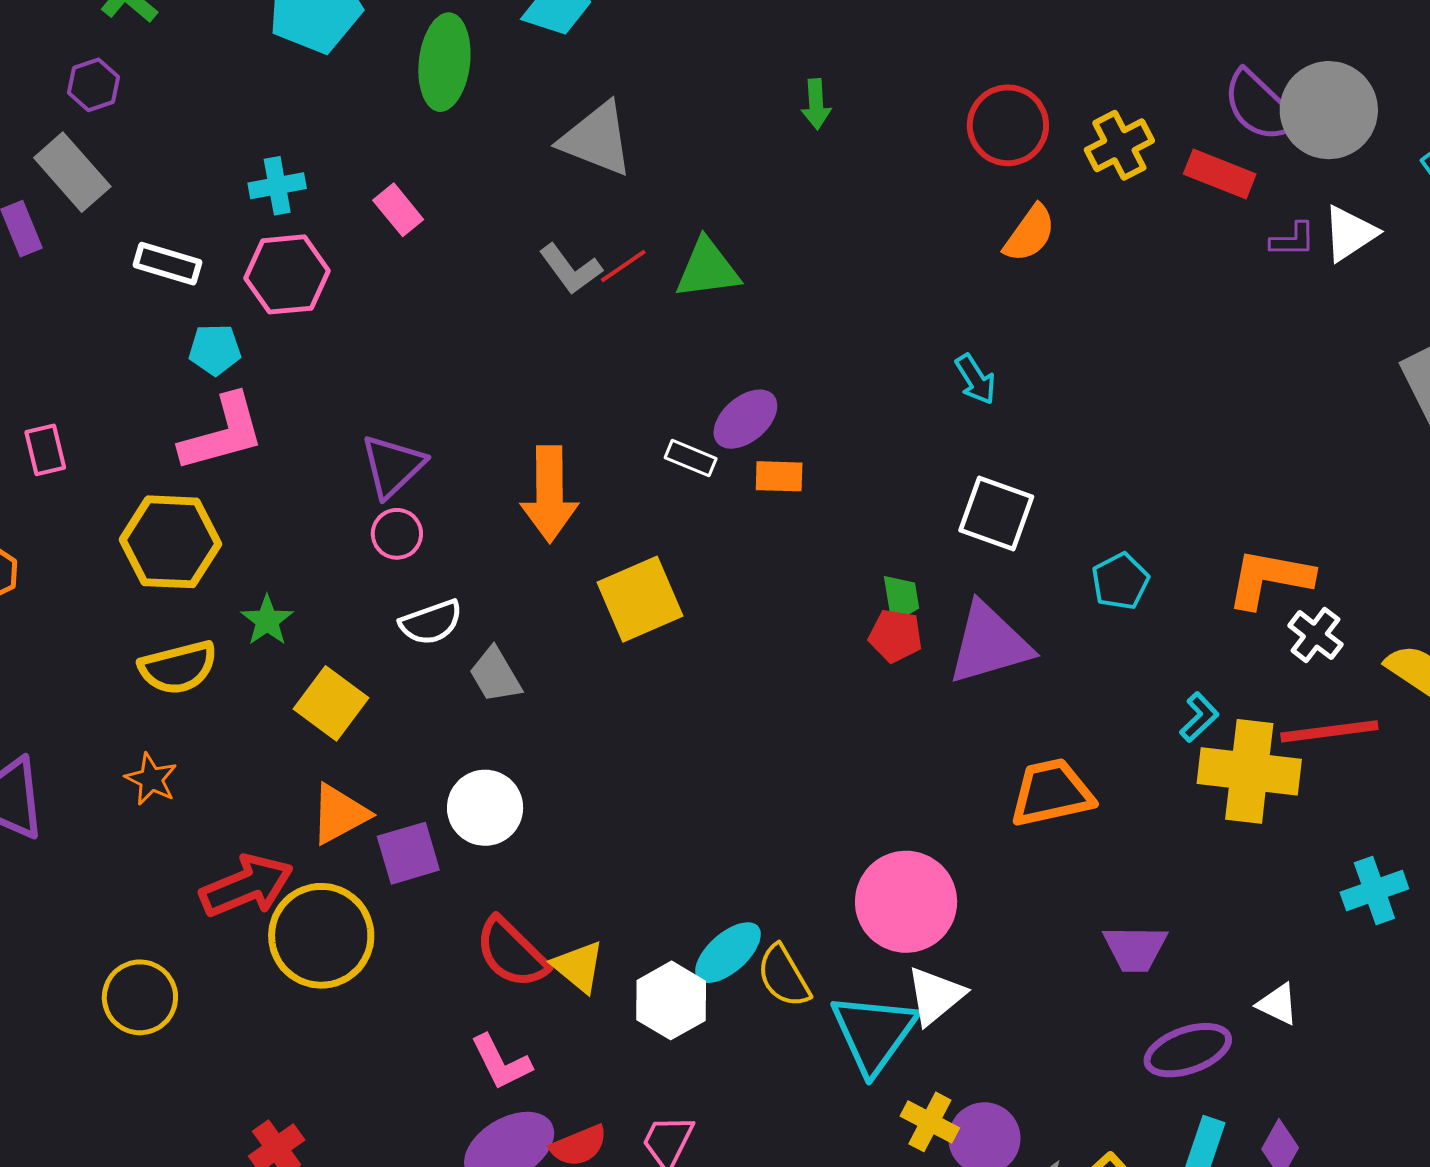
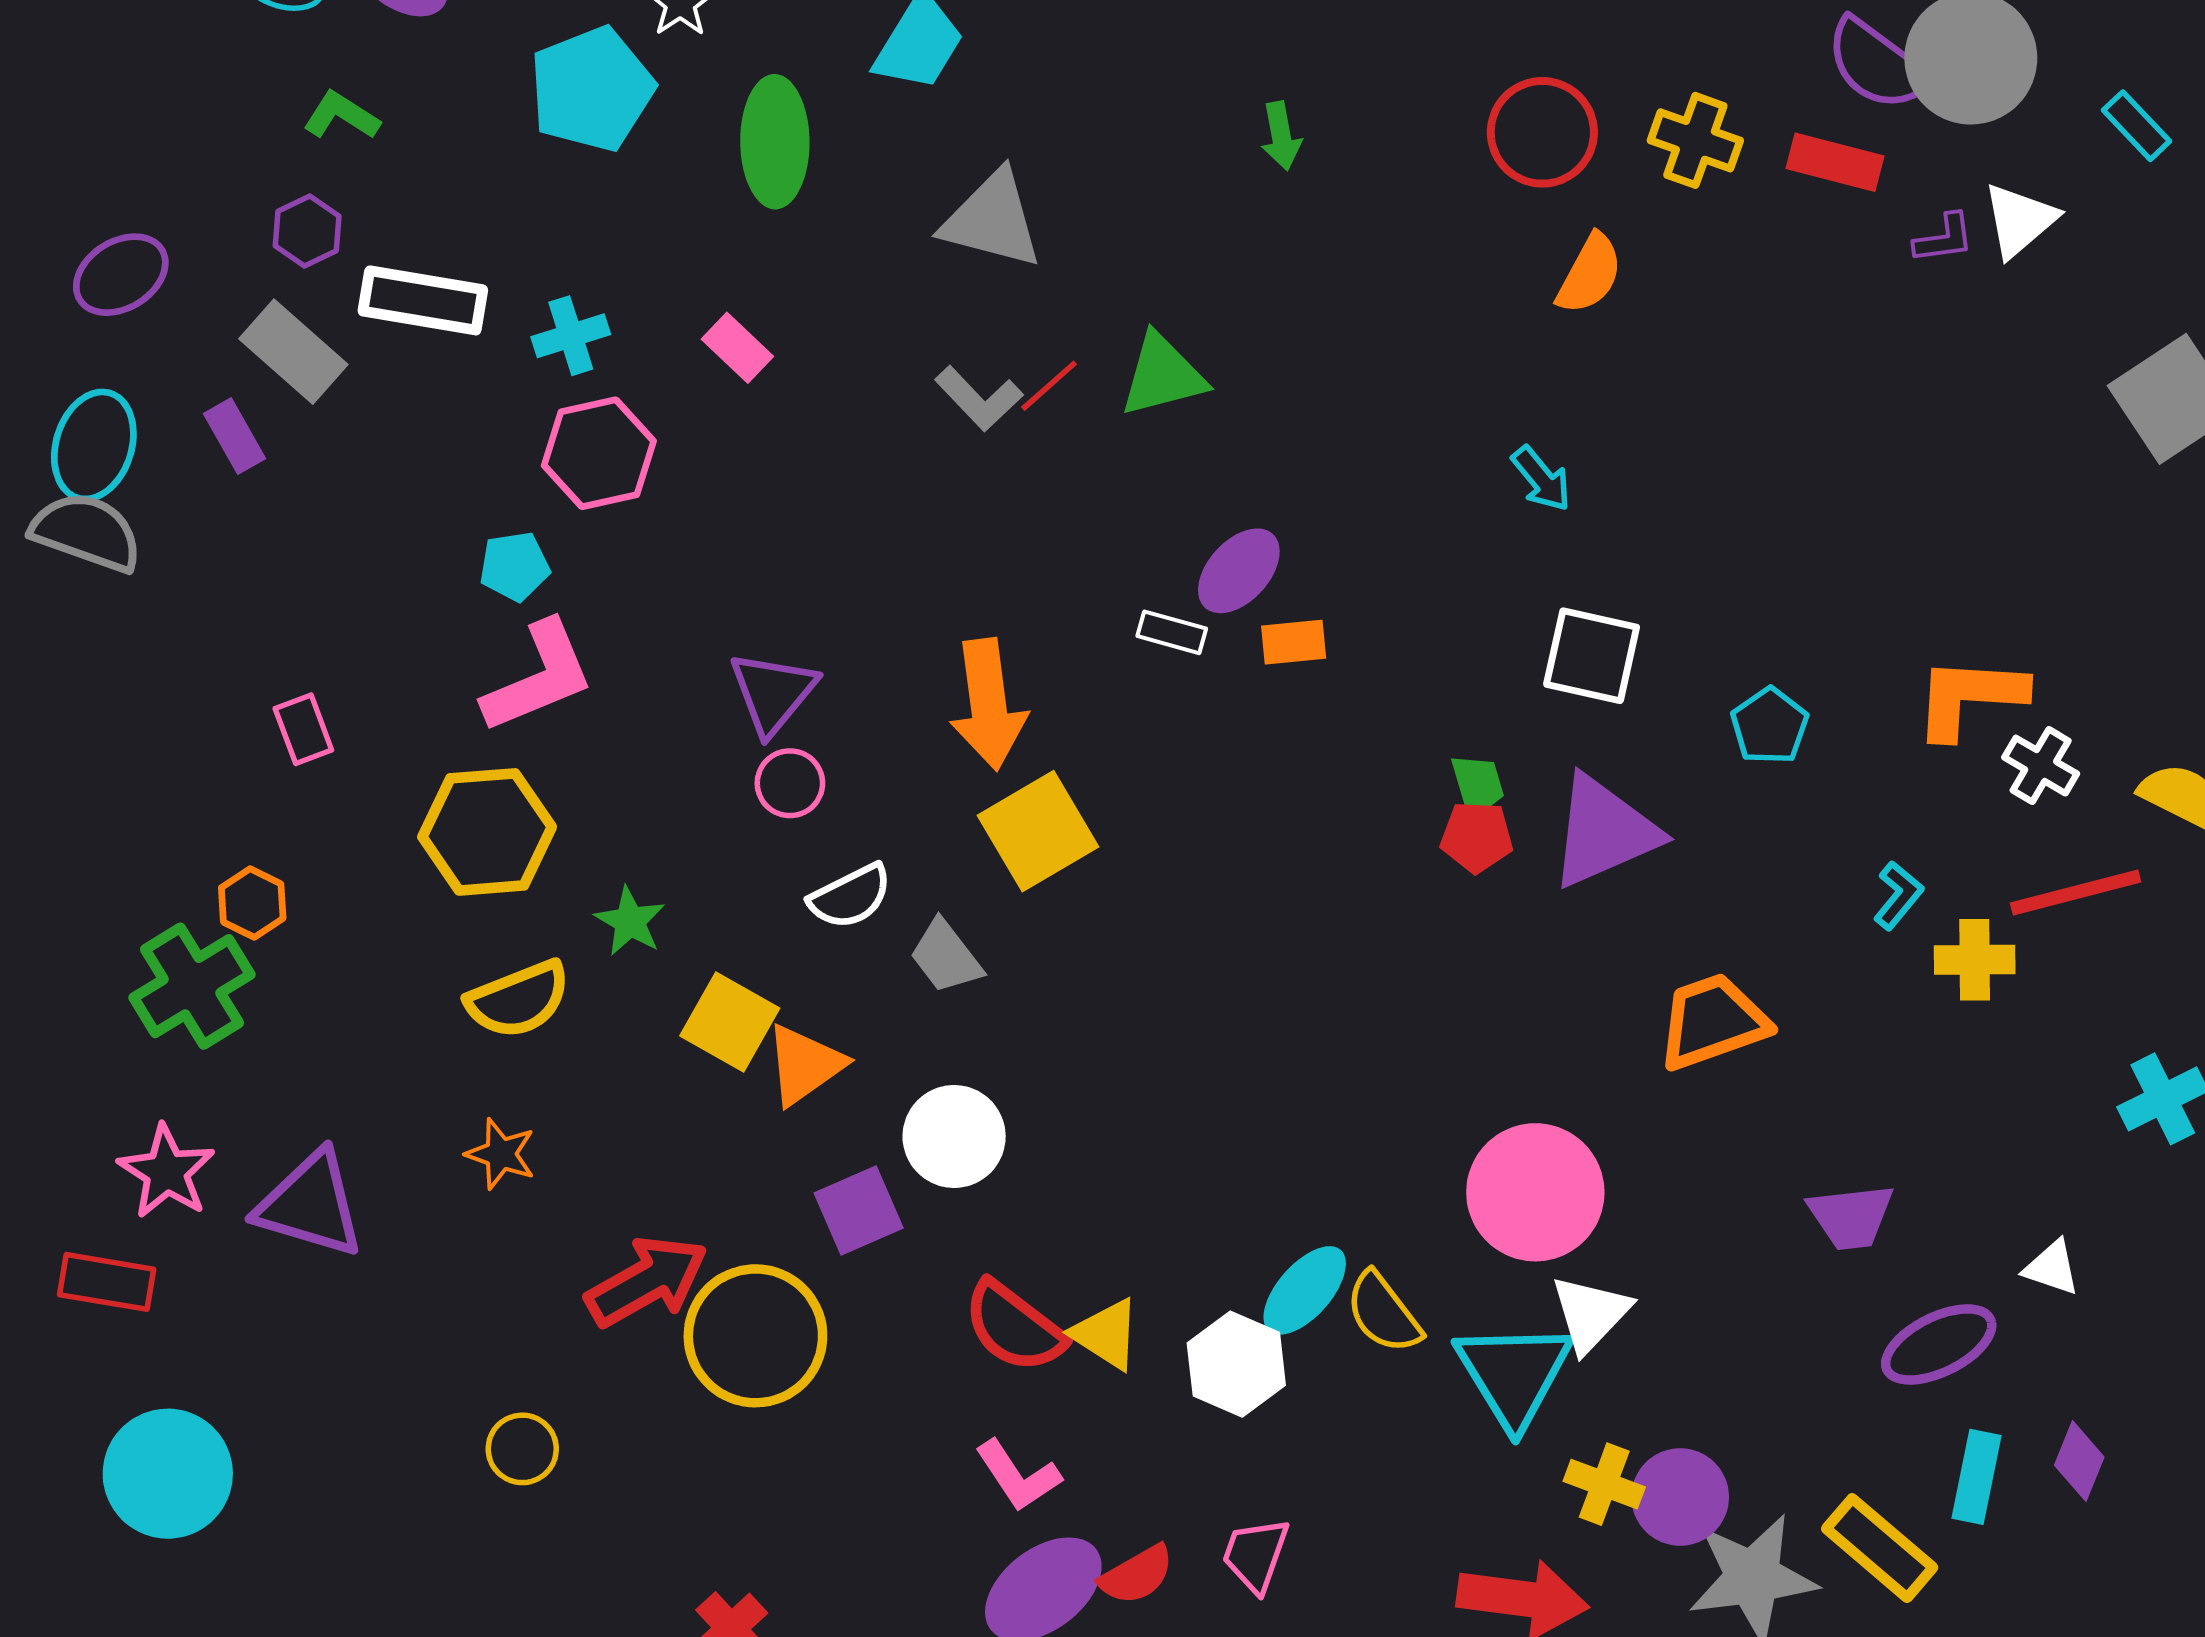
yellow cross: (1119, 145) -> (1695, 140), turned -36
white rectangle: (167, 264) -> (423, 300), moved, size x1.4
yellow square: (640, 599) -> (1038, 831), moved
yellow cross: (1249, 771) -> (1975, 960), size x0.6
orange triangle: (339, 814) -> (805, 1065), moved
yellow circle: (140, 997) -> (522, 1449), size x0.7

